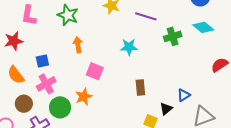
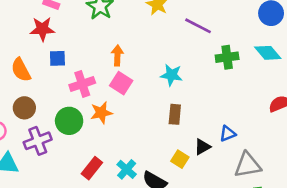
red star: (14, 41) -> (42, 29), moved
orange arrow: (78, 45) -> (117, 55), moved
cyan star: (129, 47) -> (171, 75), moved
pink cross: (46, 84) -> (82, 84), moved

